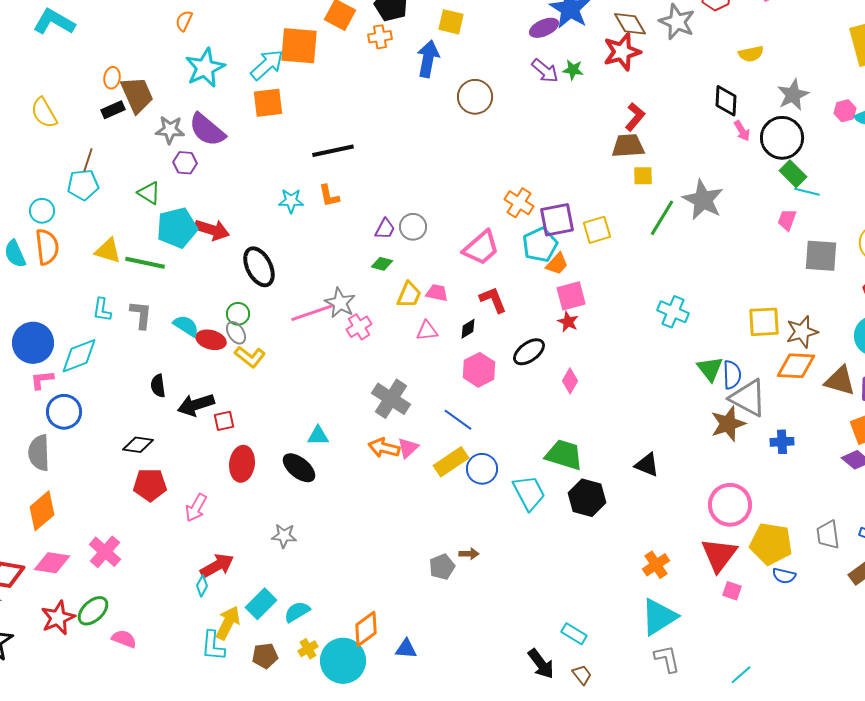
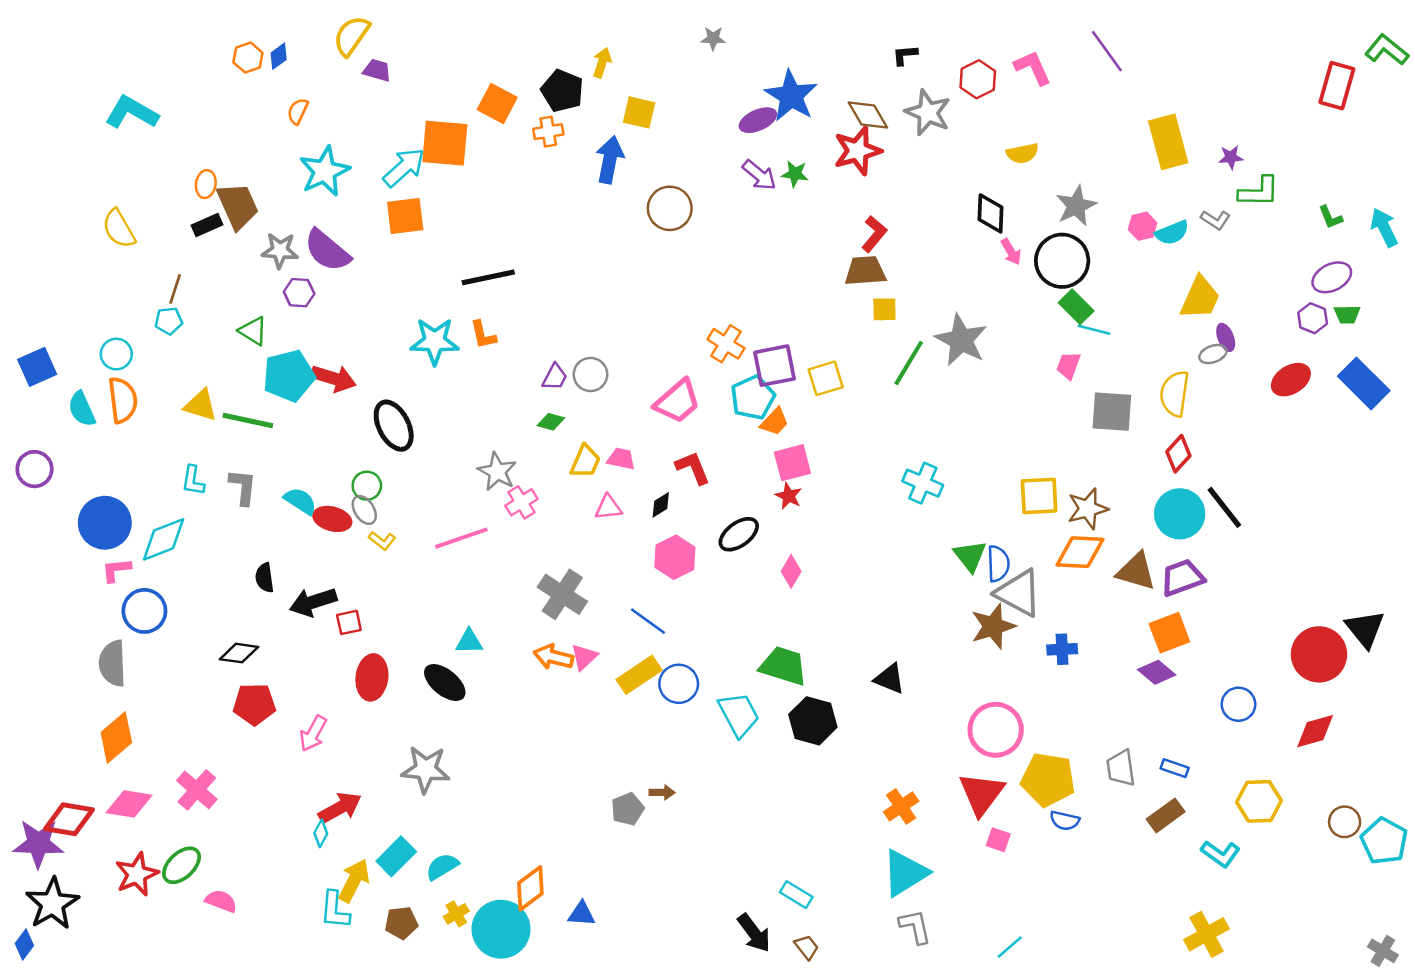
cyan pentagon: (83, 185) -> (169, 321), size x0.7
cyan star: (291, 201) -> (435, 341), size x1.5
pink line: (312, 313) -> (461, 538), moved
yellow L-shape: (250, 357) -> (382, 541), size x0.7
gray star: (284, 536) -> (426, 769), size x1.5

